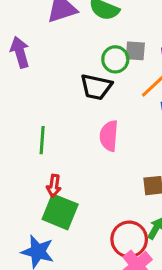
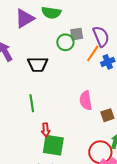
black trapezoid: (96, 87) -> (38, 64), moved
pink semicircle: (109, 136) -> (86, 100), moved

